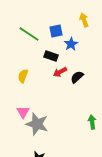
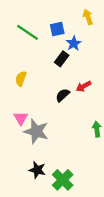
black rectangle: (51, 56) -> (62, 59), moved, turned -72
red arrow: (60, 72) -> (84, 86), moved
black semicircle: (77, 77) -> (63, 95), moved

